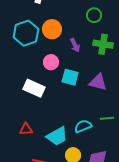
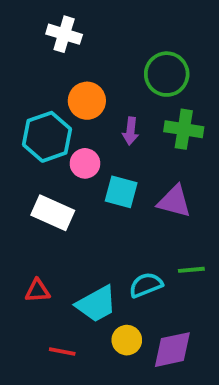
green circle: (94, 15) -> (167, 74), size x1.5
cyan hexagon: (26, 33) -> (47, 137), moved
purple arrow: (75, 45) -> (131, 131), turned 32

